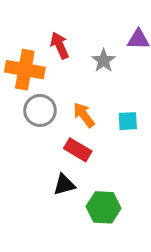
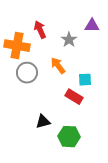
orange arrow: (84, 115) -> (58, 66), moved
red rectangle: (78, 150) -> (74, 97), moved

